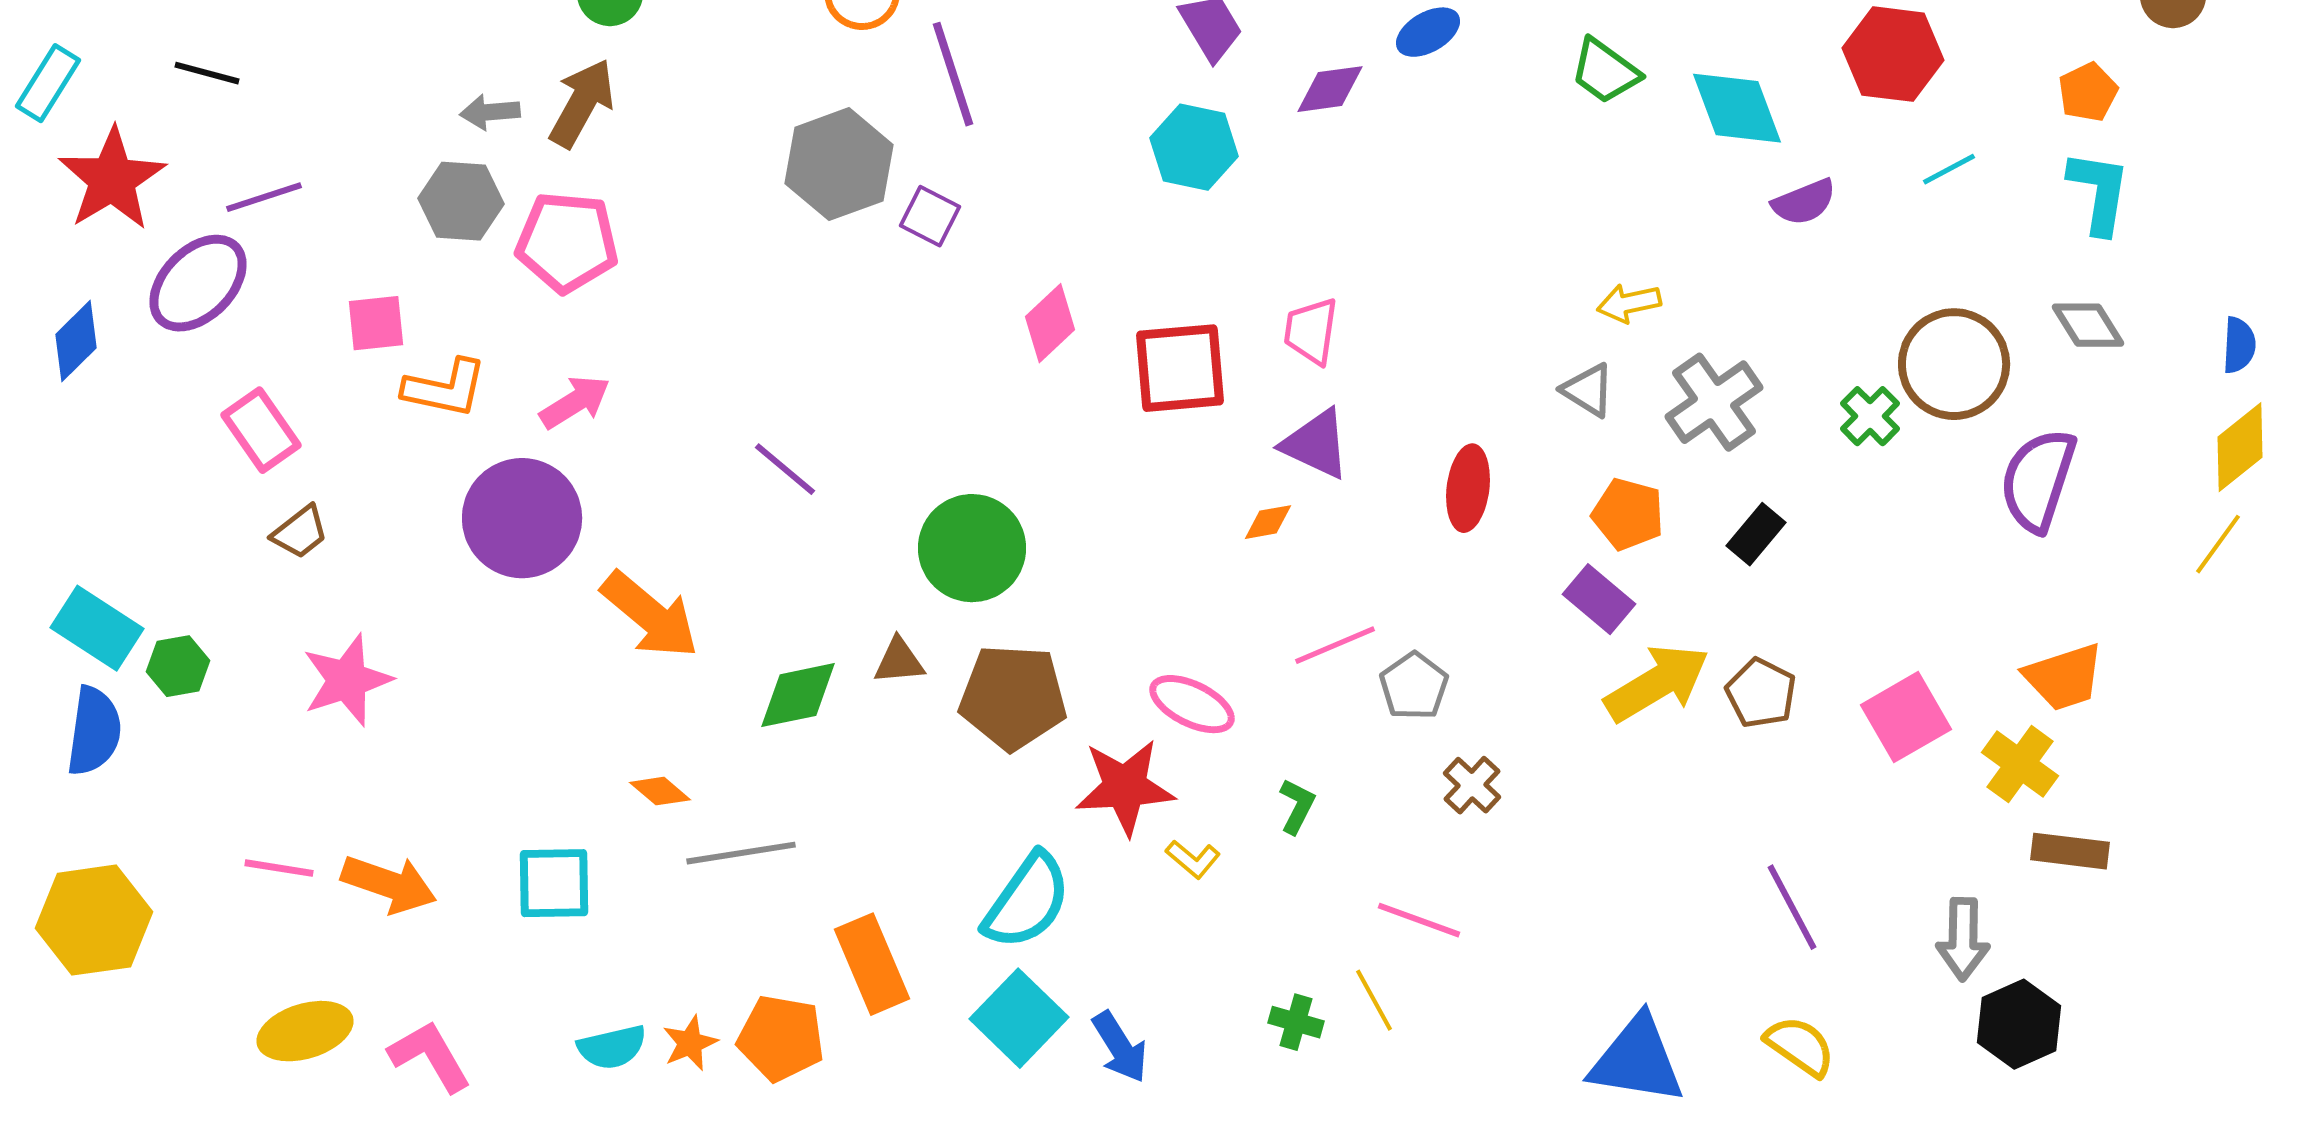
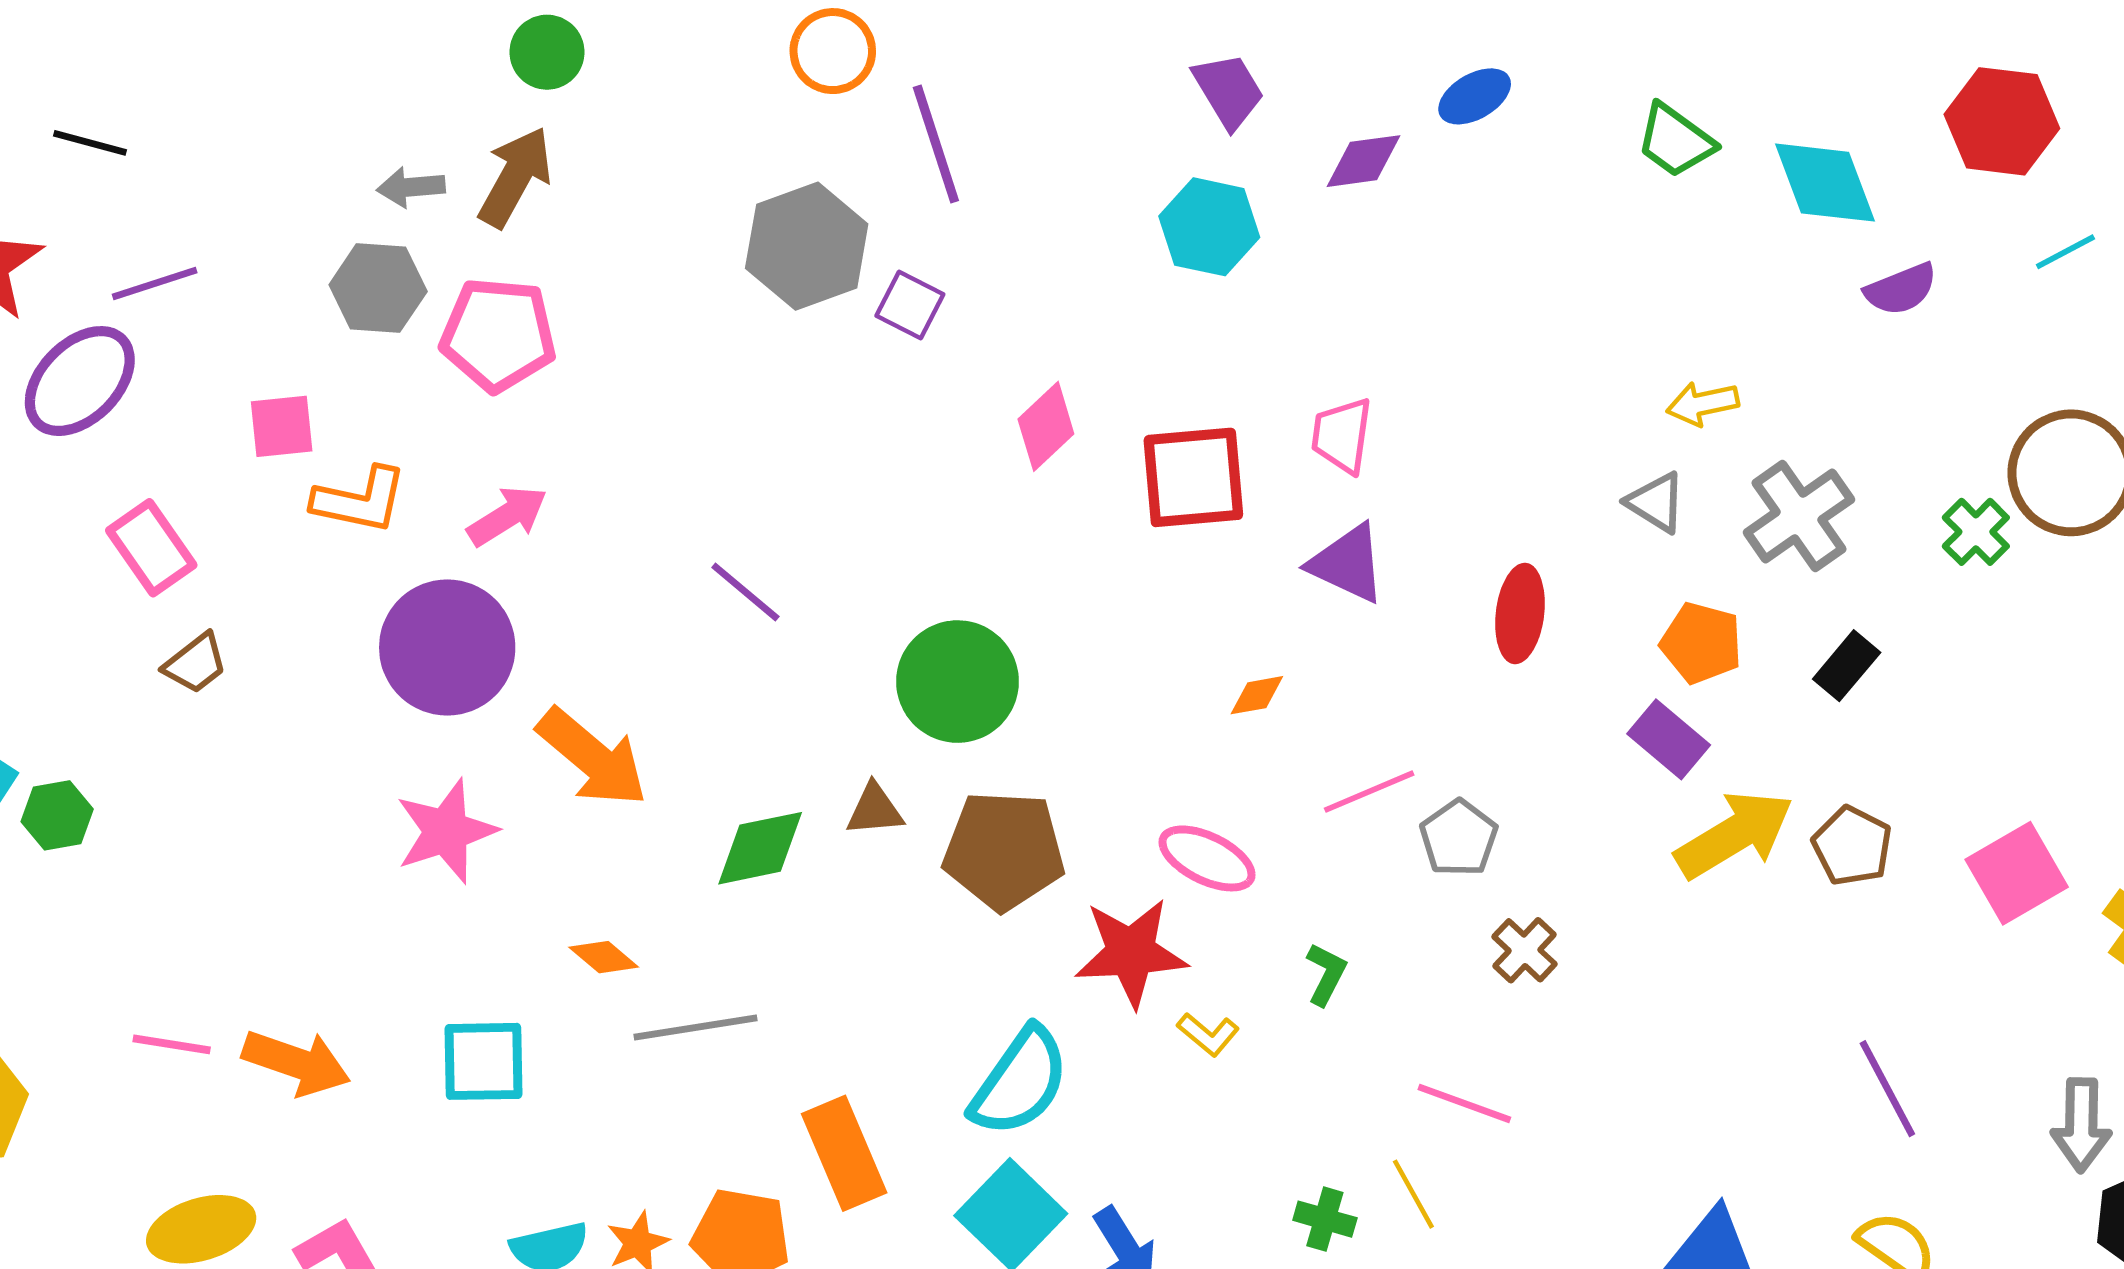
orange diamond: (1268, 522) -> (1257, 695), moved
pink star: (347, 680) -> (446, 831), moved

